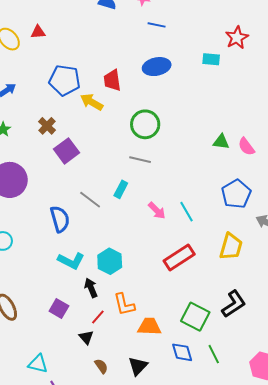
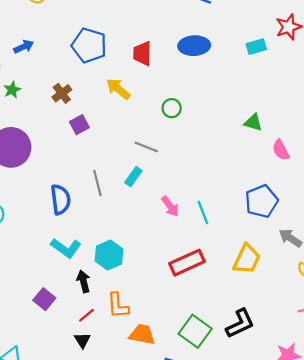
cyan rectangle: (211, 59) -> (256, 47), turned -30
yellow arrow: (92, 102) -> (118, 89), moved
green circle: (145, 124) -> (172, 108), size x0.6
green triangle: (221, 142) -> (253, 122), moved
purple square: (67, 151) -> (79, 125), size x0.7
gray line: (140, 160) -> (146, 147), moved
gray line: (90, 200) -> (97, 183), turned 30
black triangle: (86, 337) -> (82, 340), moved

